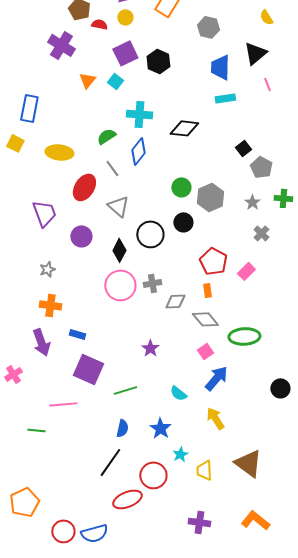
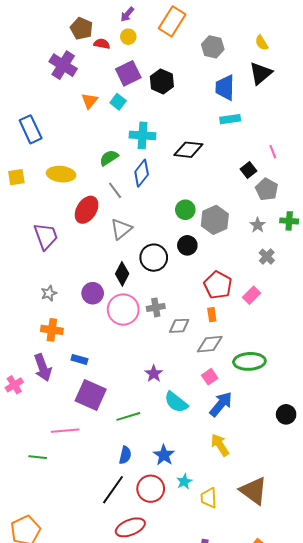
yellow semicircle: (266, 17) -> (262, 43), moved
pink line: (267, 84) -> (273, 152), moved
blue rectangle: (29, 108) -> (31, 129), turned -36
yellow square: (15, 143) -> (16, 177), moved, turned -36
gray triangle: (118, 206) -> (121, 229), turned 40
purple circle: (81, 236) -> (93, 293), moved
gray diamond: (205, 319) -> (210, 344), turned -56
pink cross: (13, 374) -> (14, 385), moved
cyan semicircle: (178, 393) -> (176, 402), moved, size x1.4
red circle: (153, 475) -> (151, 489), moved

